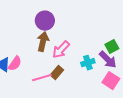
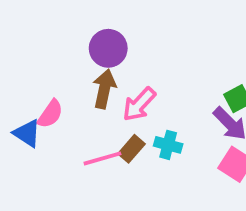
cyan cross: (88, 63) -> (168, 145), moved, turned 32
pink semicircle: (15, 64) -> (50, 114), moved

